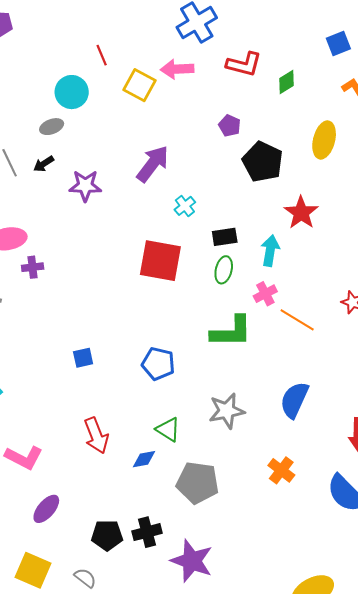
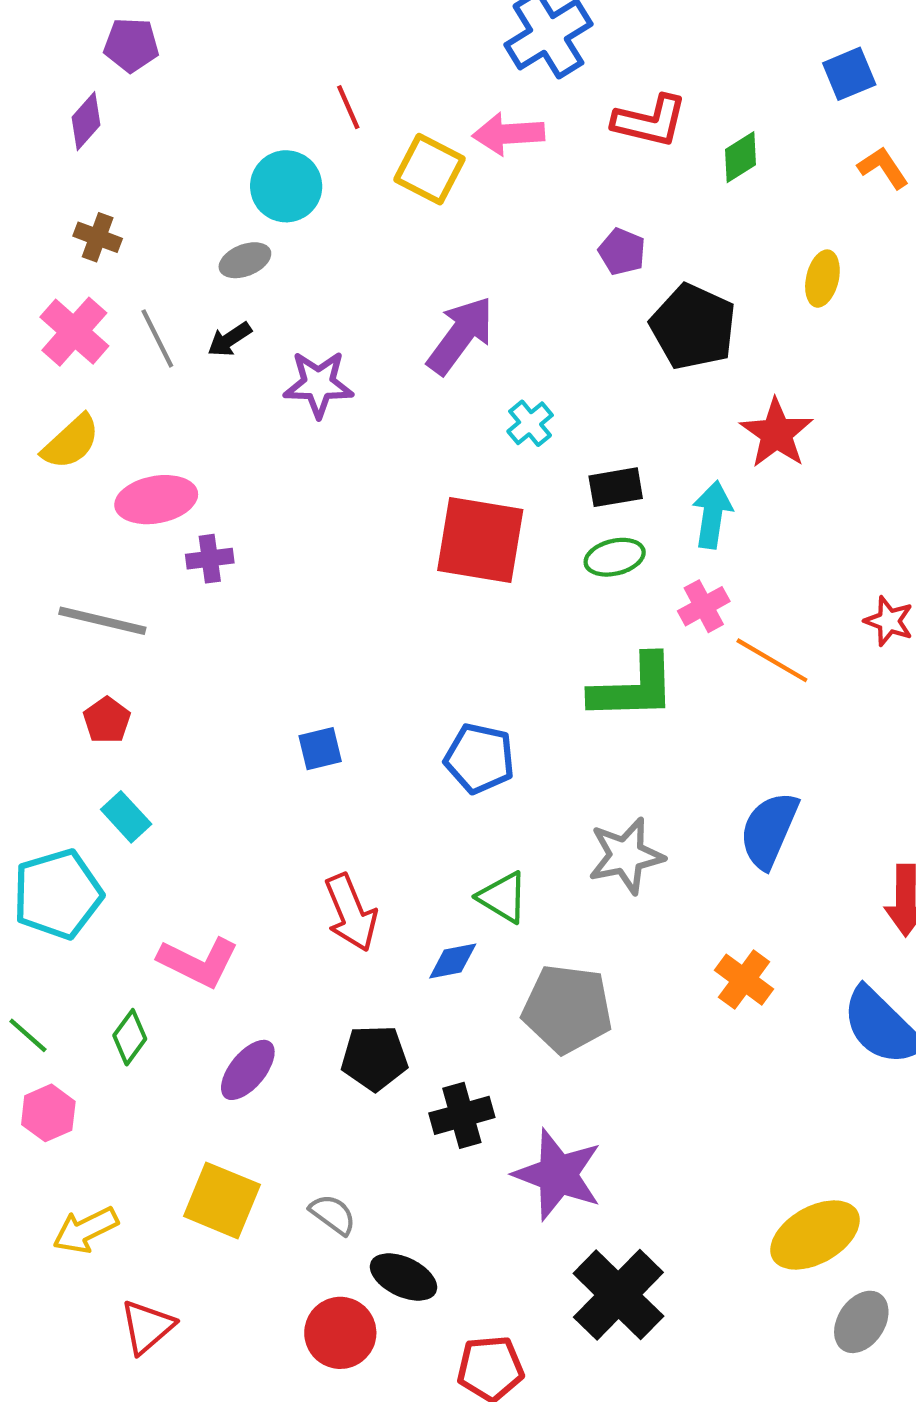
yellow ellipse: (324, 140) -> (822, 279), size x0.7
green ellipse: (224, 270) -> (615, 557), turned 64
black pentagon: (107, 535) -> (374, 1058), moved

